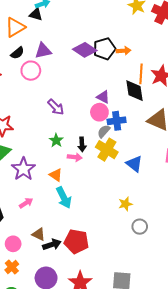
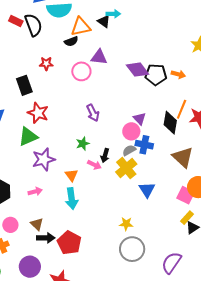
orange arrow: (124, 51) -> (178, 74), moved
black semicircle: (17, 53) -> (71, 41), moved
gray circle: (140, 227) -> (132, 249), size x1.6

